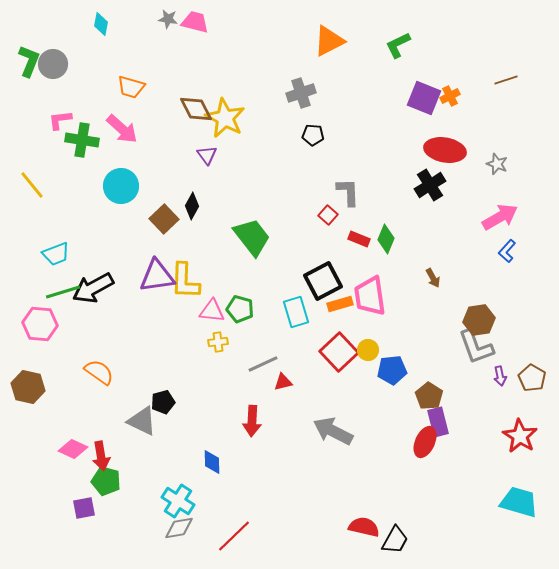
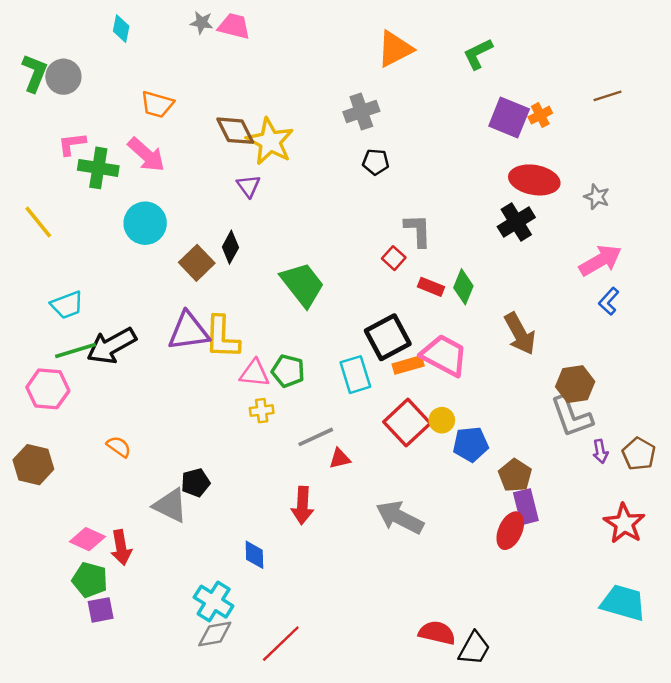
brown arrow: (433, 278) -> (520, 334), size x1.8
pink trapezoid: (370, 296) -> (444, 355), turned 126
orange semicircle: (99, 372) -> (119, 447), size x0.7
green pentagon: (106, 481) -> (90, 580), moved

